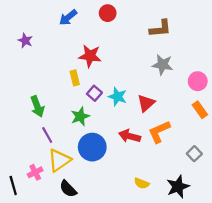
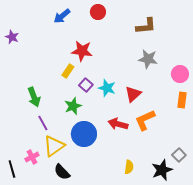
purple star: (25, 41) -> (12, 37), moved
yellow rectangle: (75, 78) -> (68, 71), turned 48
orange rectangle: (200, 110) -> (182, 100), turned 42
gray square: (194, 154) -> (179, 155), moved
yellow semicircle: (142, 183) -> (129, 167), turned -104

